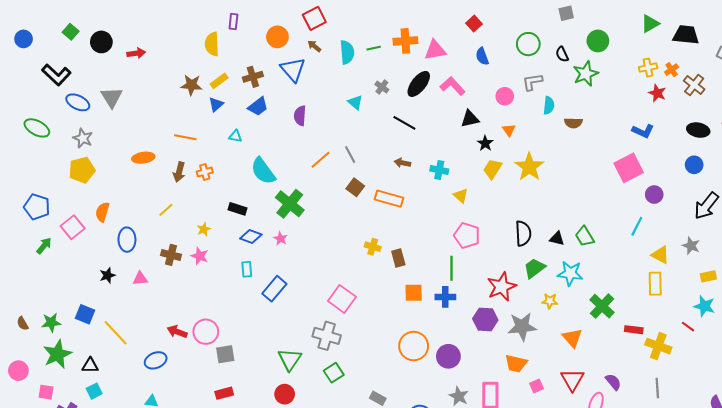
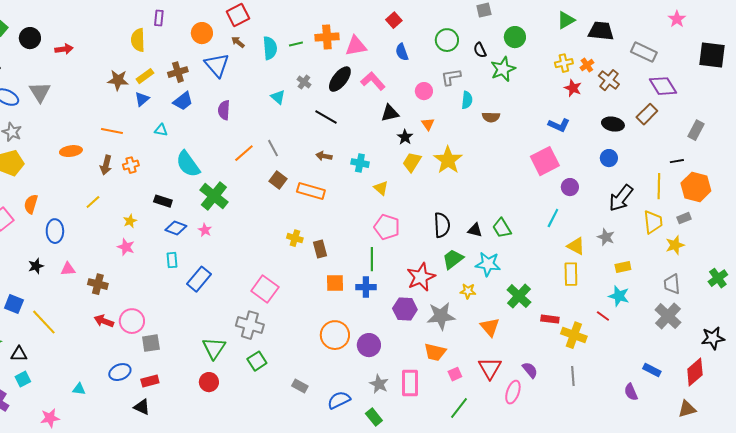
brown cross: (171, 255) -> (98, 284), moved
blue ellipse: (156, 360) -> (120, 372), moved

